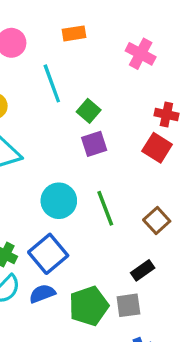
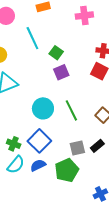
pink cross: (141, 54) -> (84, 16), turned -30
gray square: (128, 305) -> (77, 148), moved

